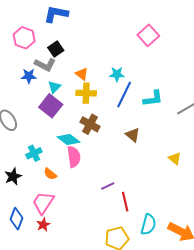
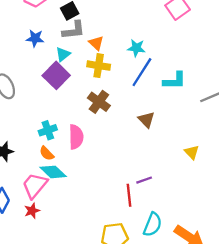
gray L-shape: (45, 65) -> (74, 30), moved, turned -40
cyan diamond: (68, 139) -> (53, 172), moved
cyan cross: (34, 153) -> (48, 130), moved
purple line: (108, 186) -> (144, 180), moved

